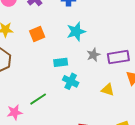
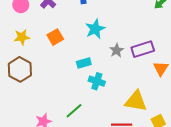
yellow triangle: (108, 90) -> (136, 101), moved, size x1.6
green line: (38, 99) -> (74, 111), moved

